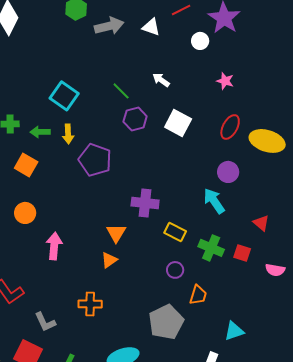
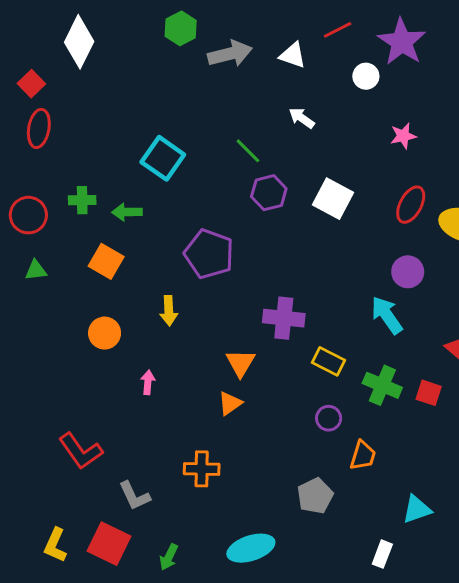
white arrow: (161, 80) -> (302, 118), moved
pink star: (225, 81) -> (403, 136), turned -30
yellow arrow: (68, 134) -> (169, 311), moved
pink arrow: (54, 246) -> (148, 382), size x0.6
gray pentagon: (166, 322) -> (315, 496), size x0.7

